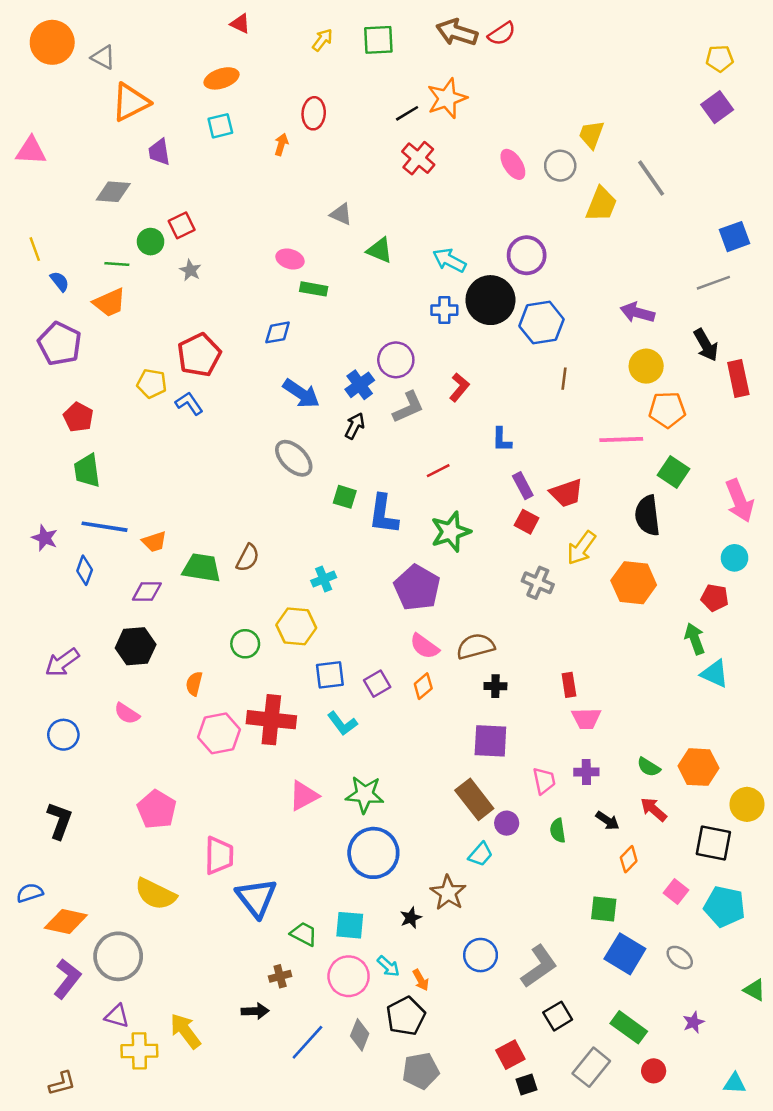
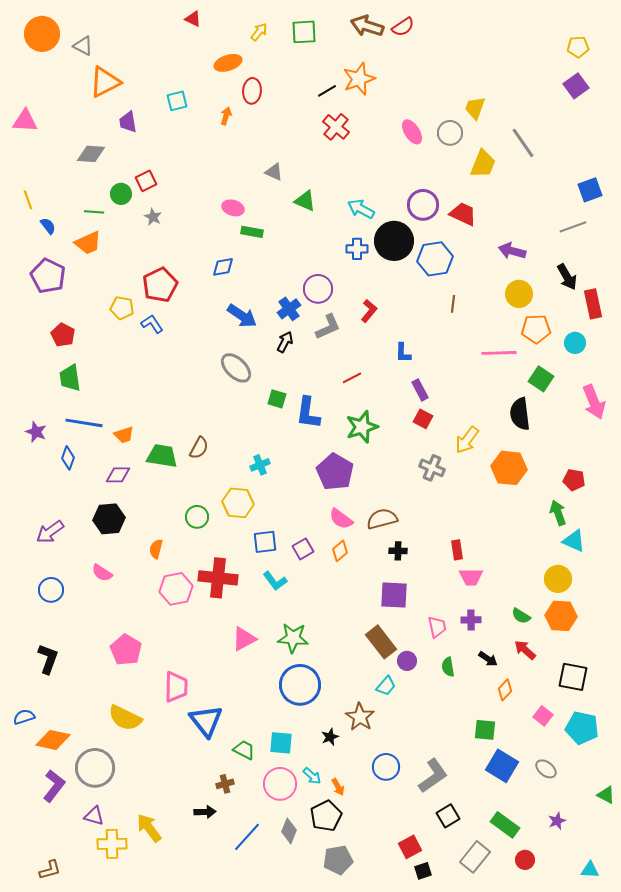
orange ellipse: (222, 78) -> (228, 63), moved
red trapezoid: (566, 493) -> (463, 214), moved, turned -136
cyan circle: (735, 558) -> (575, 343), moved
yellow circle: (747, 804) -> (558, 579), moved

